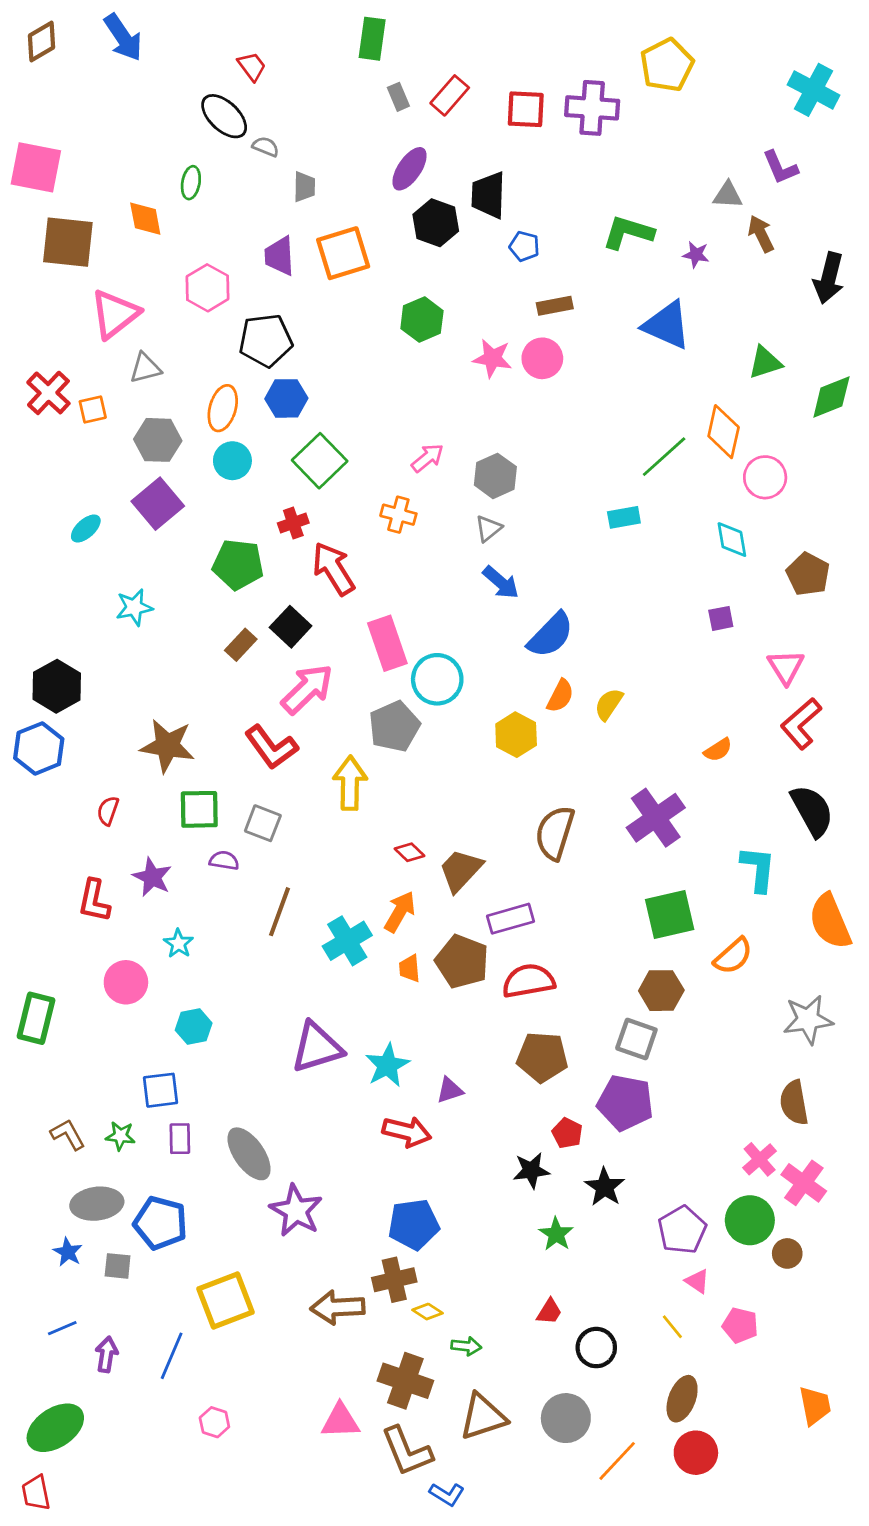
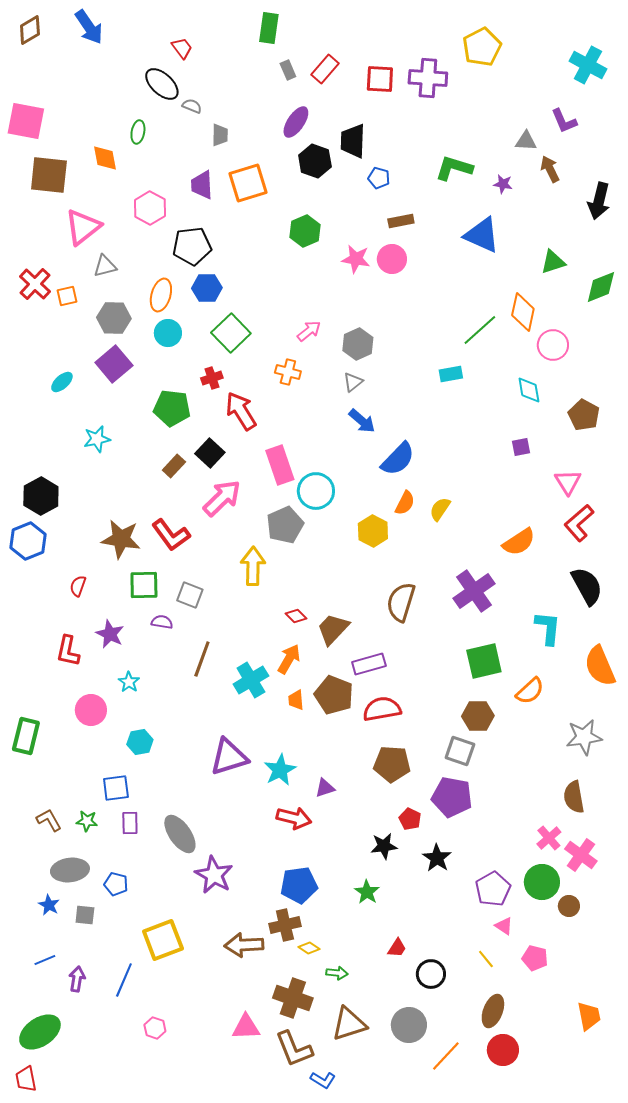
red L-shape: (271, 747) -> (171, 535), moved
orange semicircle: (718, 750) -> (519, 542), size x1.6
blue pentagon: (160, 1223) -> (116, 884), size x0.6
green star: (556, 1234) -> (367, 892), moved

